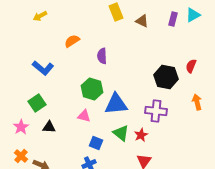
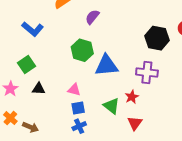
purple semicircle: (102, 56) -> (92, 17), turned 42
pink triangle: (84, 116) -> (74, 90), moved
green triangle: (121, 133) -> (112, 106), moved
blue square: (96, 143) -> (78, 108), moved, turned -32

